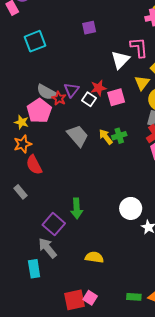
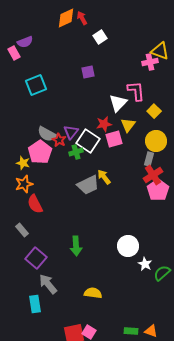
yellow triangle: (142, 83) -> (128, 125), moved
red star: (98, 88) -> (104, 124), moved
white square: (89, 99) -> (88, 141), size x1.6
gray trapezoid: (78, 136) -> (88, 185), moved, turned 105
green cross: (119, 136) -> (76, 152), moved
purple square: (54, 224) -> (36, 258), moved

